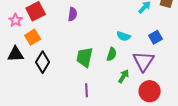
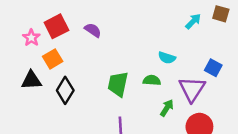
purple semicircle: (73, 14) -> (93, 30), moved, turned -64
blue square: (156, 37) -> (213, 68), moved, turned -32
green semicircle: (112, 54) -> (152, 80), turned -104

